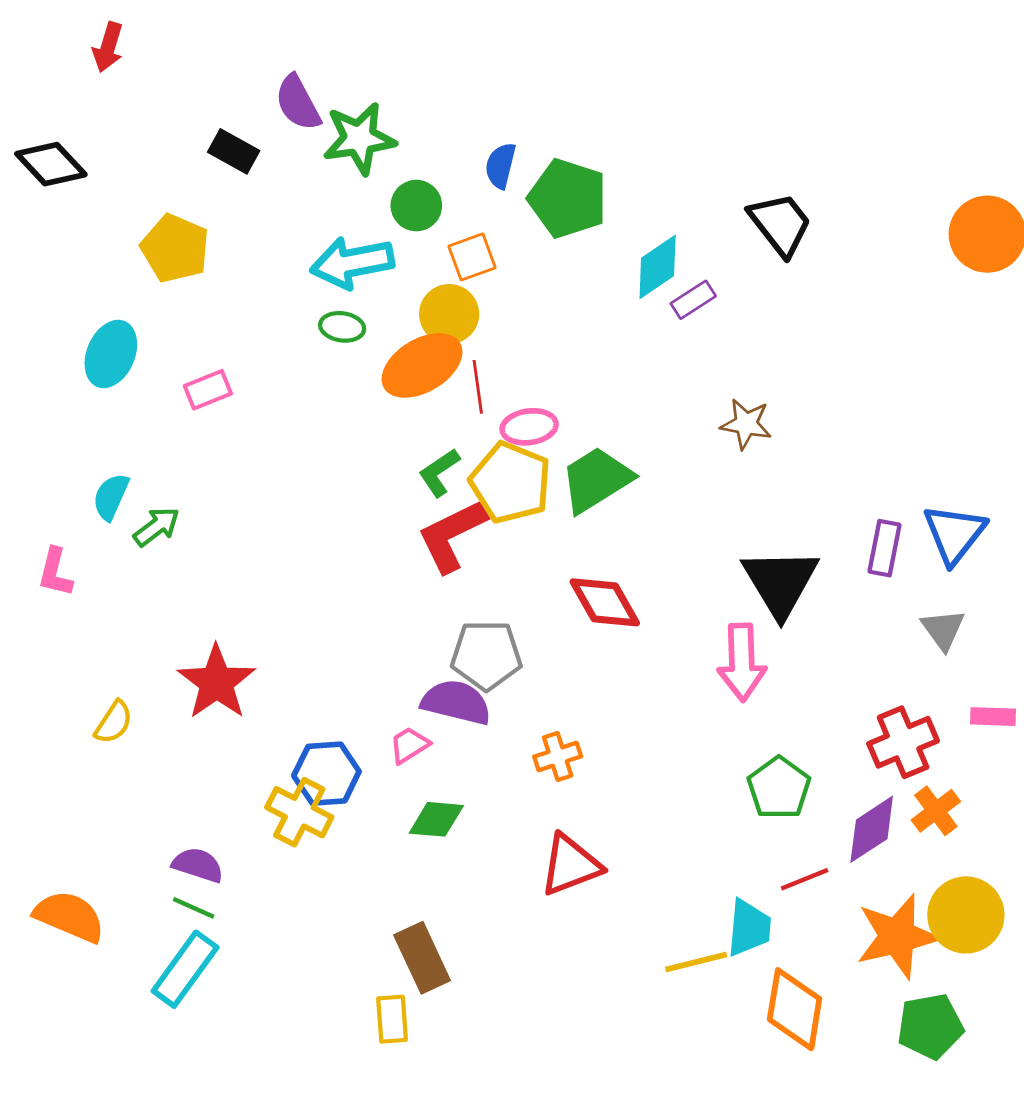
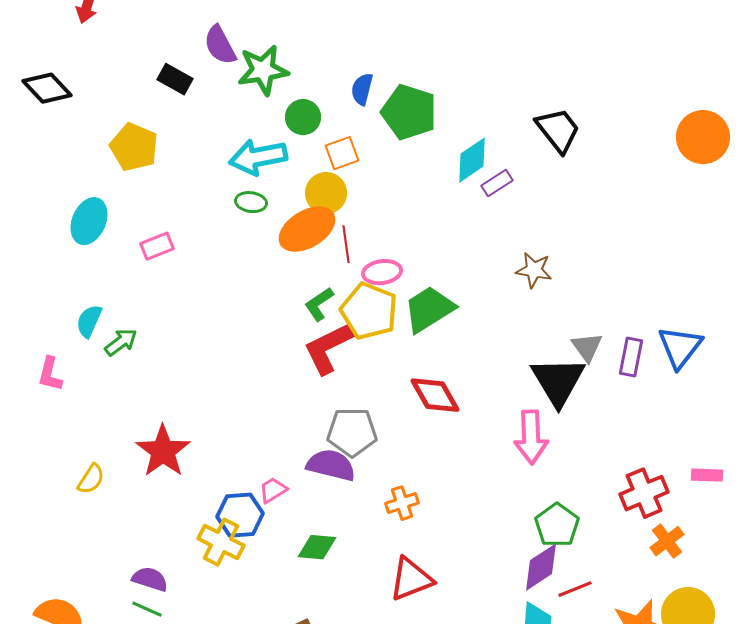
gray triangle: (943, 629) -> (587, 347), moved
pink trapezoid: (409, 745) -> (273, 490), moved
purple diamond: (872, 829) -> (541, 567), moved

